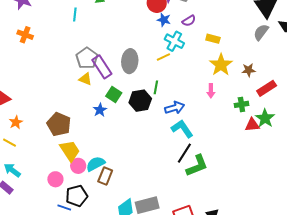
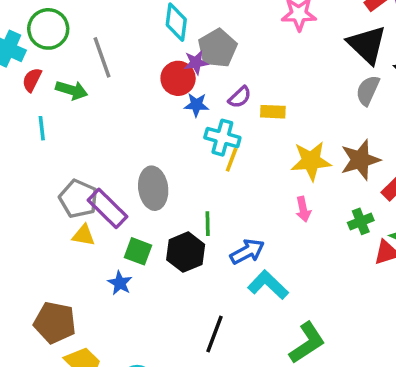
yellow rectangle: (213, 39) -> (273, 112), moved
yellow line: (163, 57) -> (232, 160), moved, turned -32
yellow star: (221, 65) -> (311, 161), turned -30
brown star: (249, 70) -> (360, 160), size x1.6
black line: (184, 153) -> (215, 334), moved

